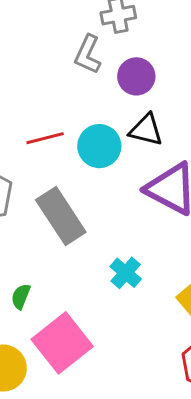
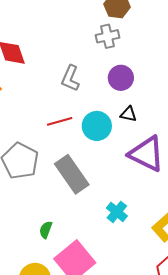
gray L-shape: (88, 54) -> (70, 78), moved
black triangle: (146, 130) -> (128, 114), size x0.7

